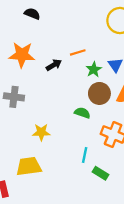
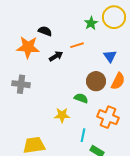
black semicircle: (32, 14) -> (45, 31), moved
green star: (94, 70) -> (91, 23), moved
yellow star: (41, 132) -> (62, 115), moved

